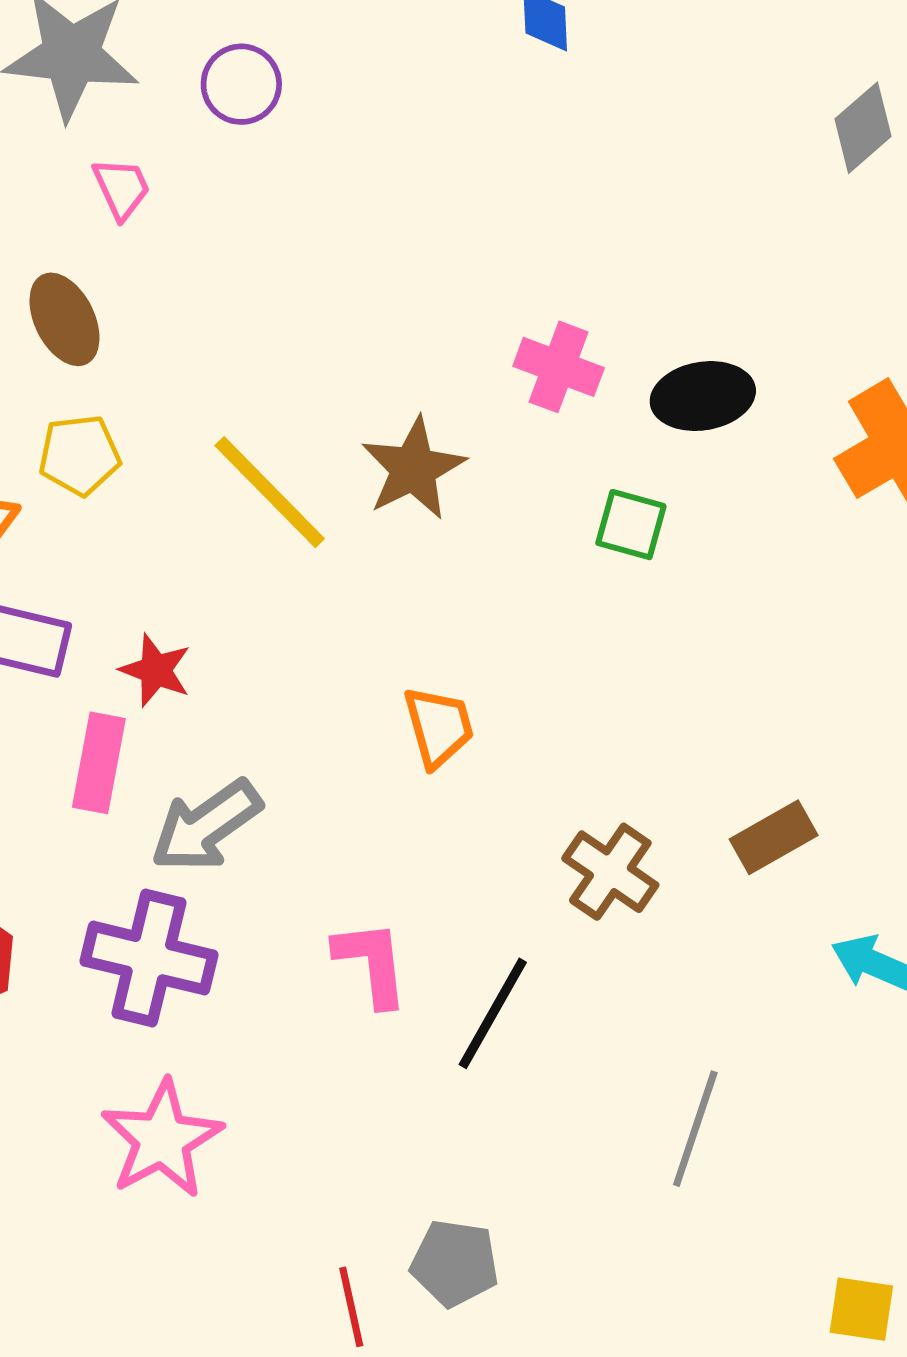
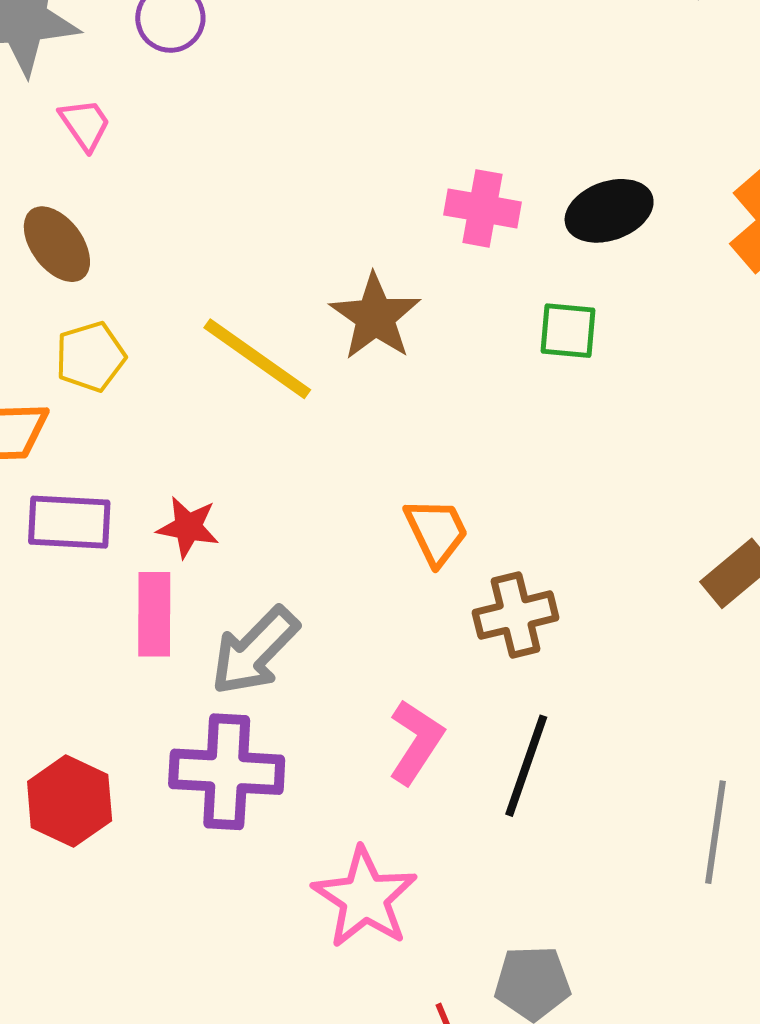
brown cross: (610, 872) -> (516, 615), moved, turned -38
pink L-shape: (372, 963) -> (416, 742), turned 50
pink star: (162, 1139) -> (365, 898), moved

